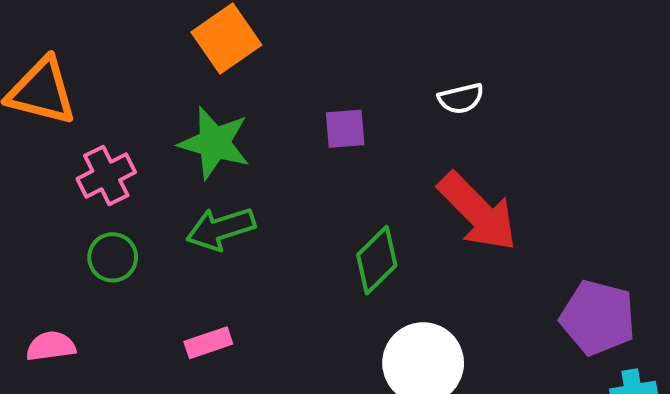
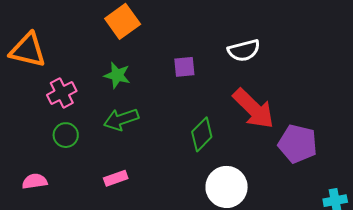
white semicircle: (461, 98) -> (244, 50), size x1.4
green star: (214, 143) -> (117, 75), size x0.7
purple pentagon: (598, 318) -> (298, 144), moved

